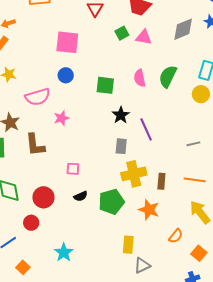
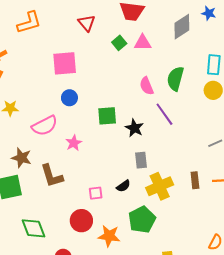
green square: (105, 85) -> (107, 116), moved
purple line: (146, 129) -> (164, 114), moved
brown rectangle: (161, 181) -> (195, 180), moved
black semicircle: (81, 196) -> (123, 186), moved
red circle: (43, 197) -> (81, 221), moved
orange star: (149, 210) -> (109, 236), moved

